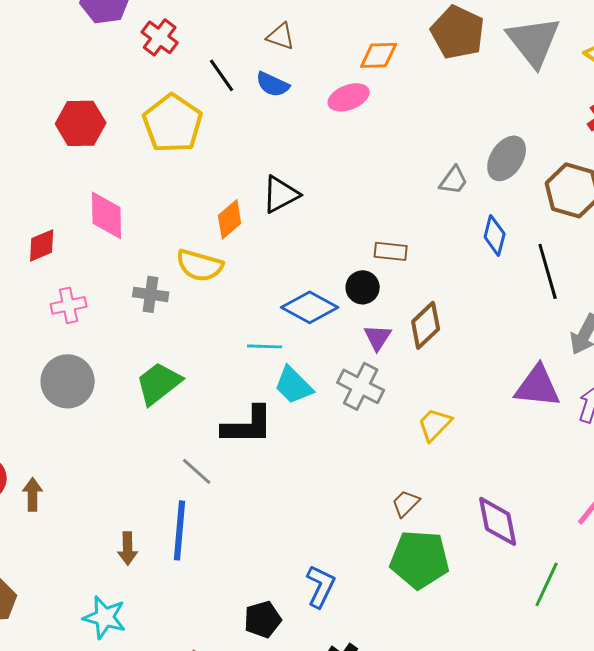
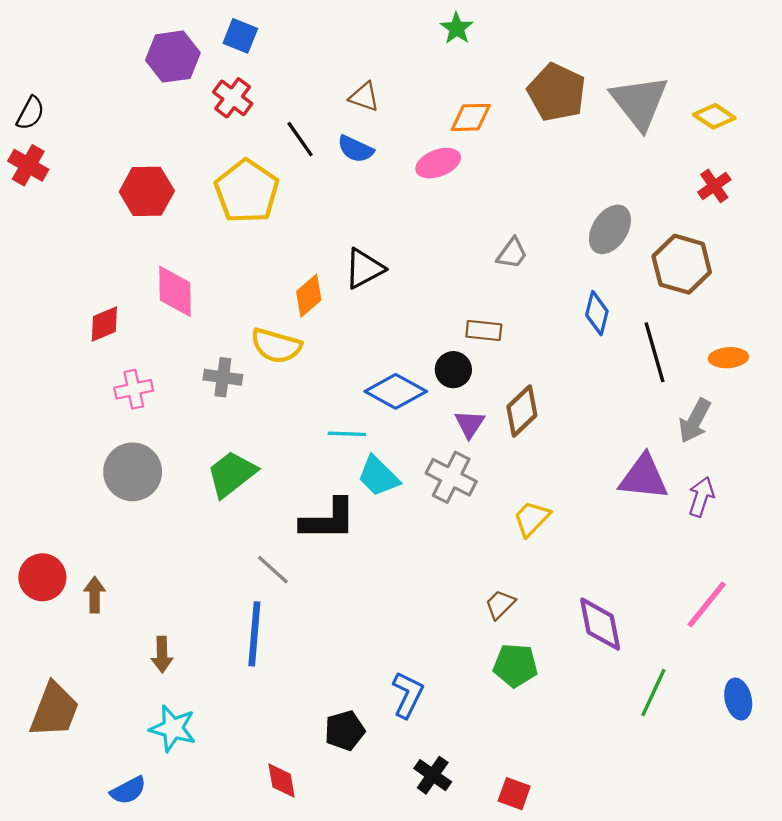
gray trapezoid: (454, 180) -> (512, 253), moved
brown arrow: (128, 548) -> (162, 654), moved
green pentagon: (420, 559) -> (515, 665), size x0.7

